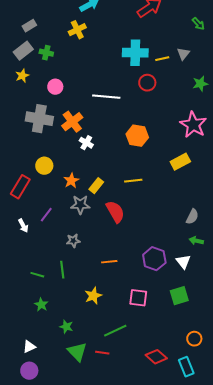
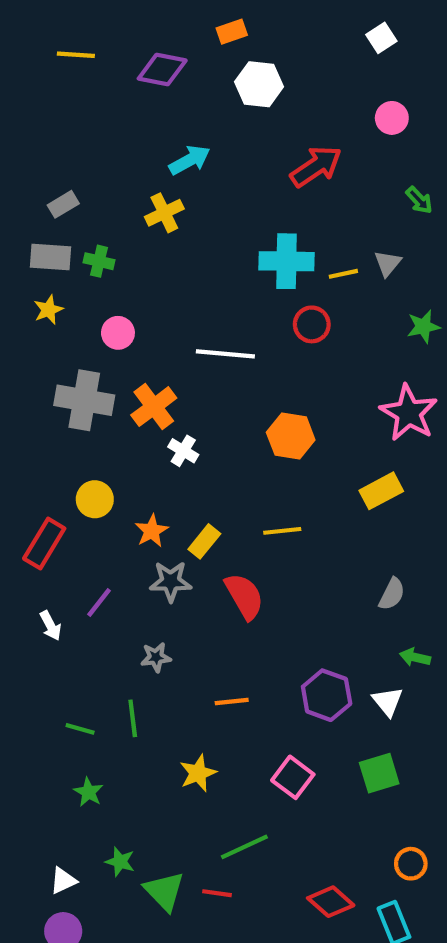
gray rectangle: (23, 51) -> (51, 257), turned 42
gray semicircle: (192, 217) -> (392, 594), moved
pink square: (138, 298) -> (293, 777), turned 30
green star: (66, 327) -> (120, 862), moved

